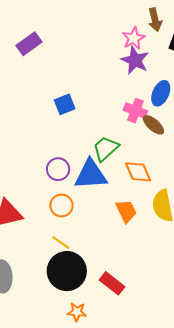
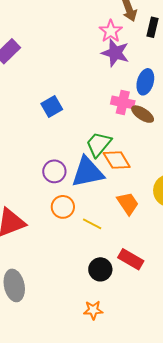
orange diamond: (138, 172) -> (117, 160), moved
yellow line: (61, 243) -> (92, 224), moved
black circle: (67, 271) -> (100, 269), moved, size x0.6
red rectangle: (112, 283) -> (131, 259), moved

